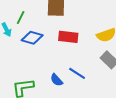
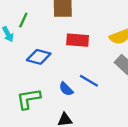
blue diamond: (32, 38) -> (39, 57), moved

